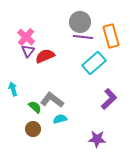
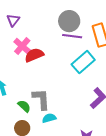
pink cross: (26, 37) -> (22, 46), moved
purple triangle: (28, 51) -> (13, 20), moved
gray L-shape: (52, 100) -> (41, 99), turned 50

